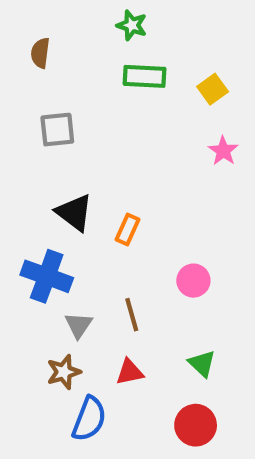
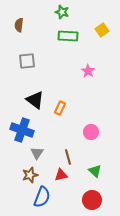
yellow square: (213, 89) -> (102, 30), moved
pink star: (223, 151) -> (88, 71), moved
brown line: (132, 315) -> (68, 157), moved

